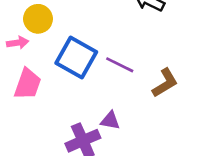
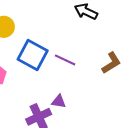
brown L-shape: (165, 83) -> (111, 63), moved

